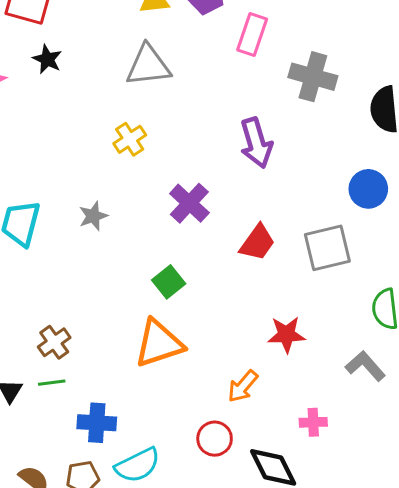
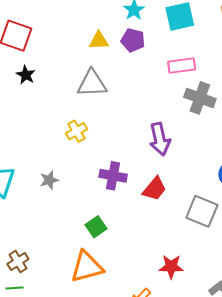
pink rectangle: (252, 35) -> (182, 66), moved, turned 60
purple cross: (189, 203) -> (113, 176), turned -36
red trapezoid: (257, 243) -> (155, 189), moved
gray square: (327, 248) -> (202, 211), turned 32

